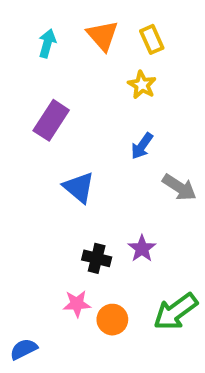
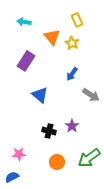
orange triangle: (102, 36) -> (52, 37), moved
cyan arrow: (47, 43) -> (24, 22), turned -96
pink star: (77, 304) -> (19, 154), moved

